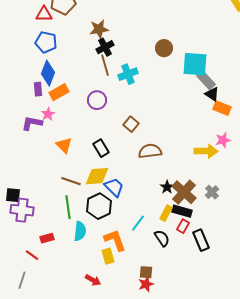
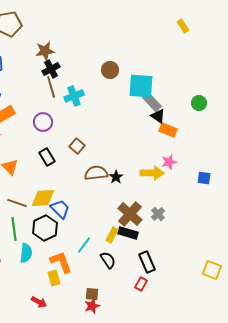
black rectangle: (101, 148) -> (47, 157), moved
black star: (167, 187) -> (116, 177), moved
red rectangle: (183, 226) -> (141, 284), moved

